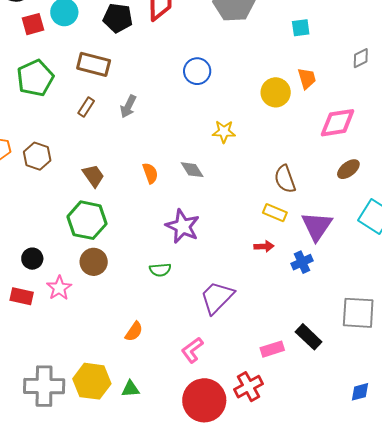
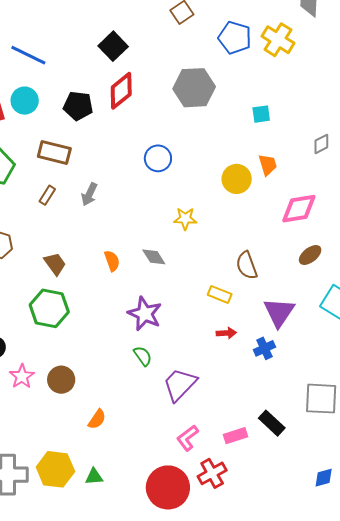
yellow rectangle: (275, 213) -> (220, 294), moved
brown circle: (94, 262) -> (61, 380), moved
green semicircle: (160, 270) -> (143, 356), moved, turned -120
pink L-shape: (192, 350) -> (188, 438), moved

